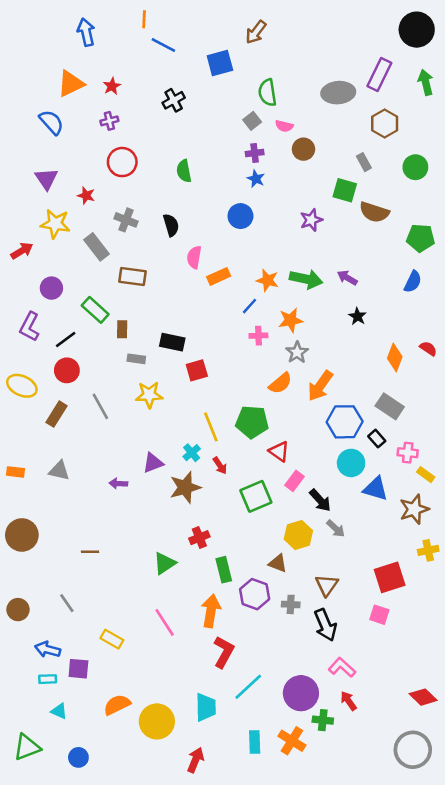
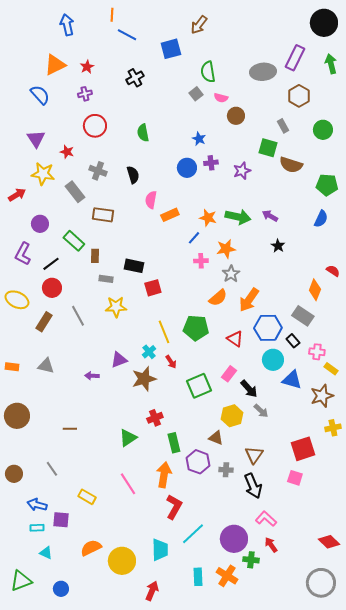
purple cross: (255, 153) -> (211, 163), moved
orange diamond: (395, 358) -> (315, 290), moved
red triangle: (279, 451) -> (235, 339), moved

